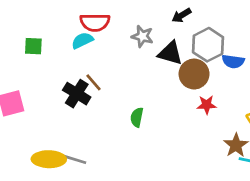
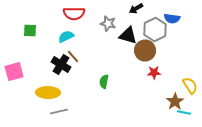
cyan semicircle: (82, 40) -> (66, 36), moved
blue semicircle: (233, 61) -> (172, 18), moved
yellow ellipse: (49, 159) -> (48, 92), moved
gray line: (74, 159) -> (59, 112), turned -30

